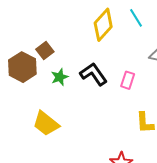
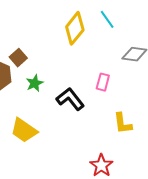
black L-shape: (94, 74) -> (70, 99), moved

